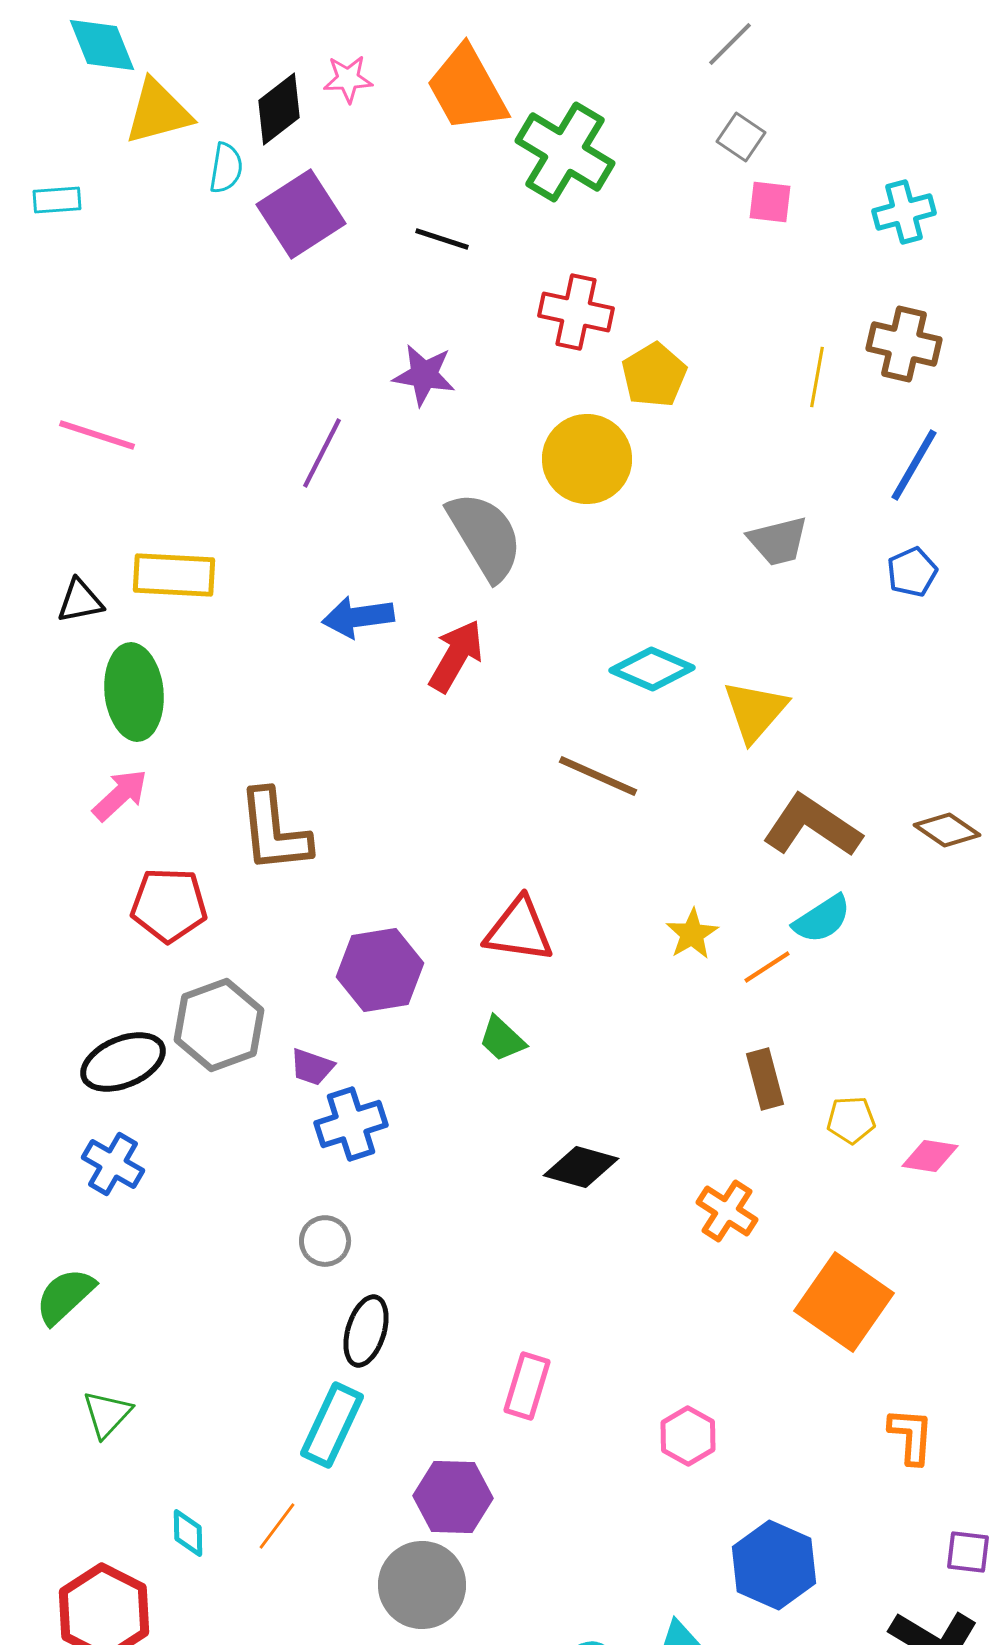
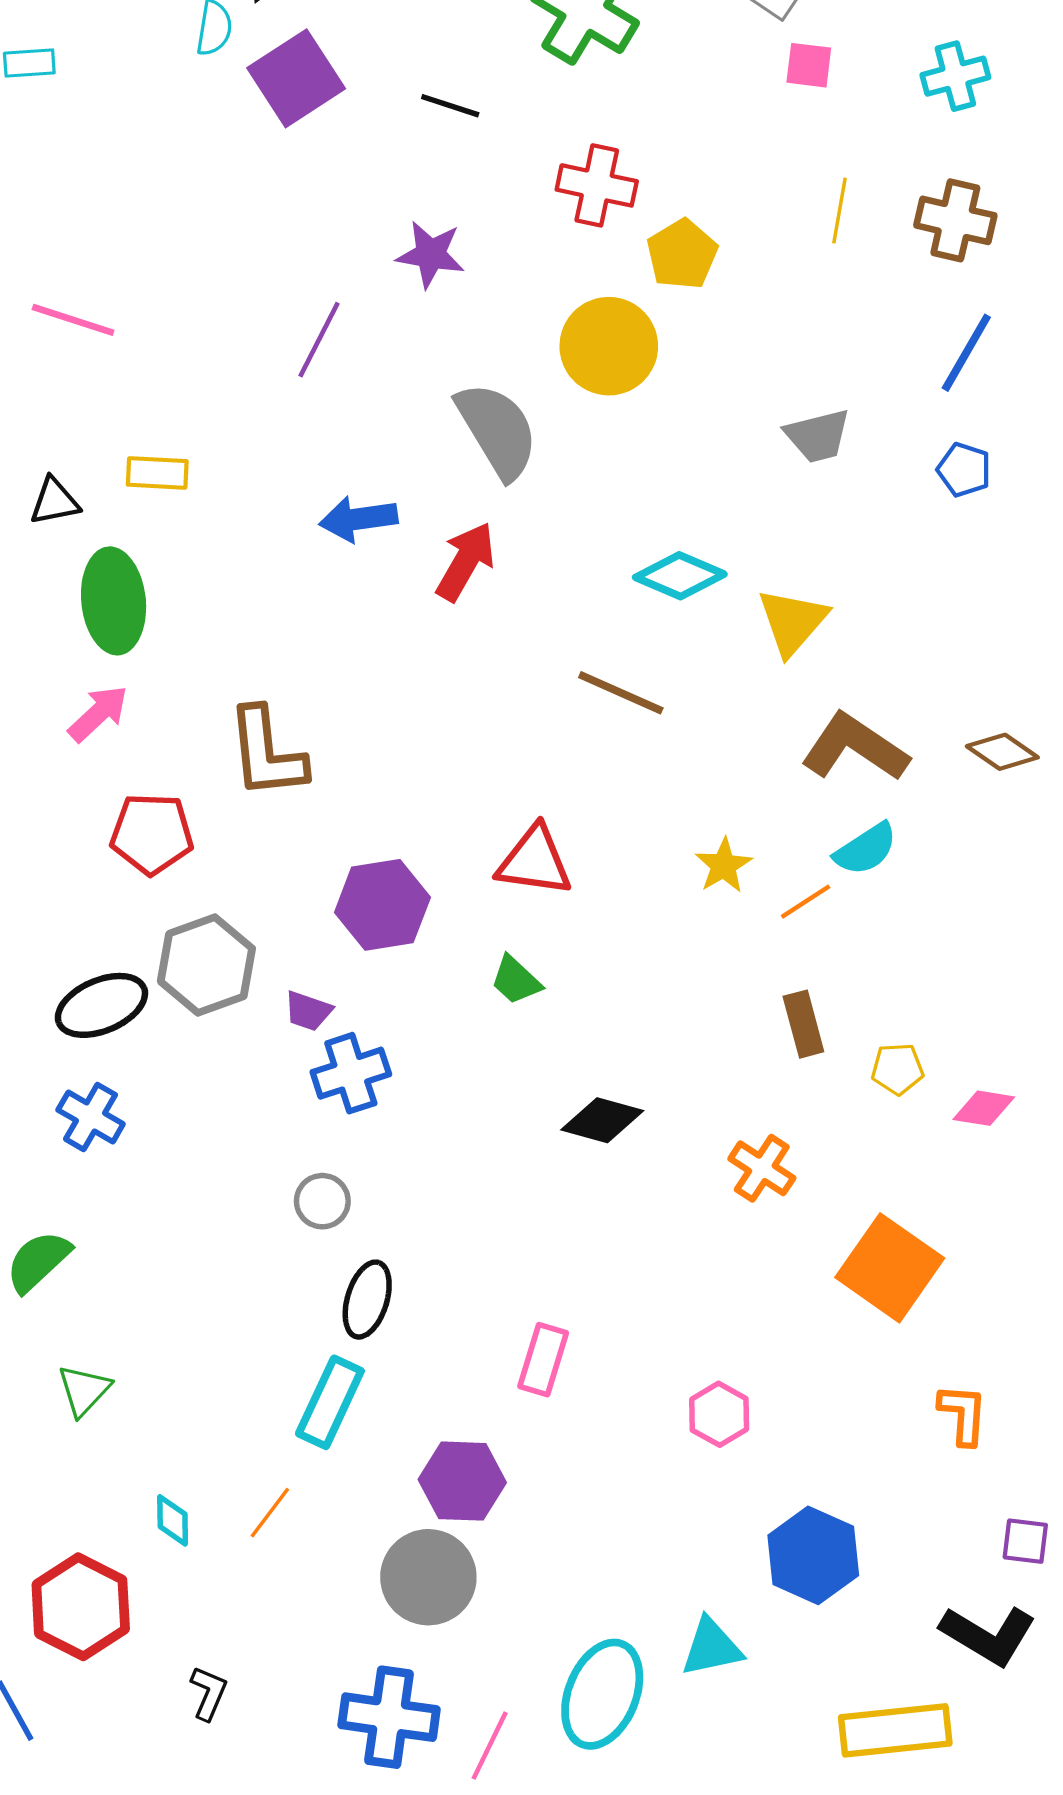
yellow line: (817, 377) -> (839, 211), moved
blue pentagon: (912, 572) -> (964, 470), turned -30
yellow rectangle: (174, 575) -> (157, 473), size x0.7

